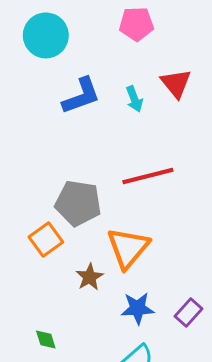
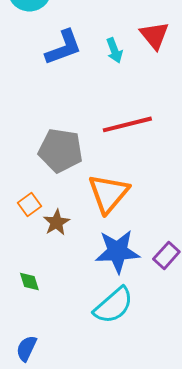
orange square: (46, 240) -> (29, 204), moved, size x0.7
brown star: (90, 277) -> (56, 222), moved
blue star: (137, 308) -> (117, 251), size x1.4

